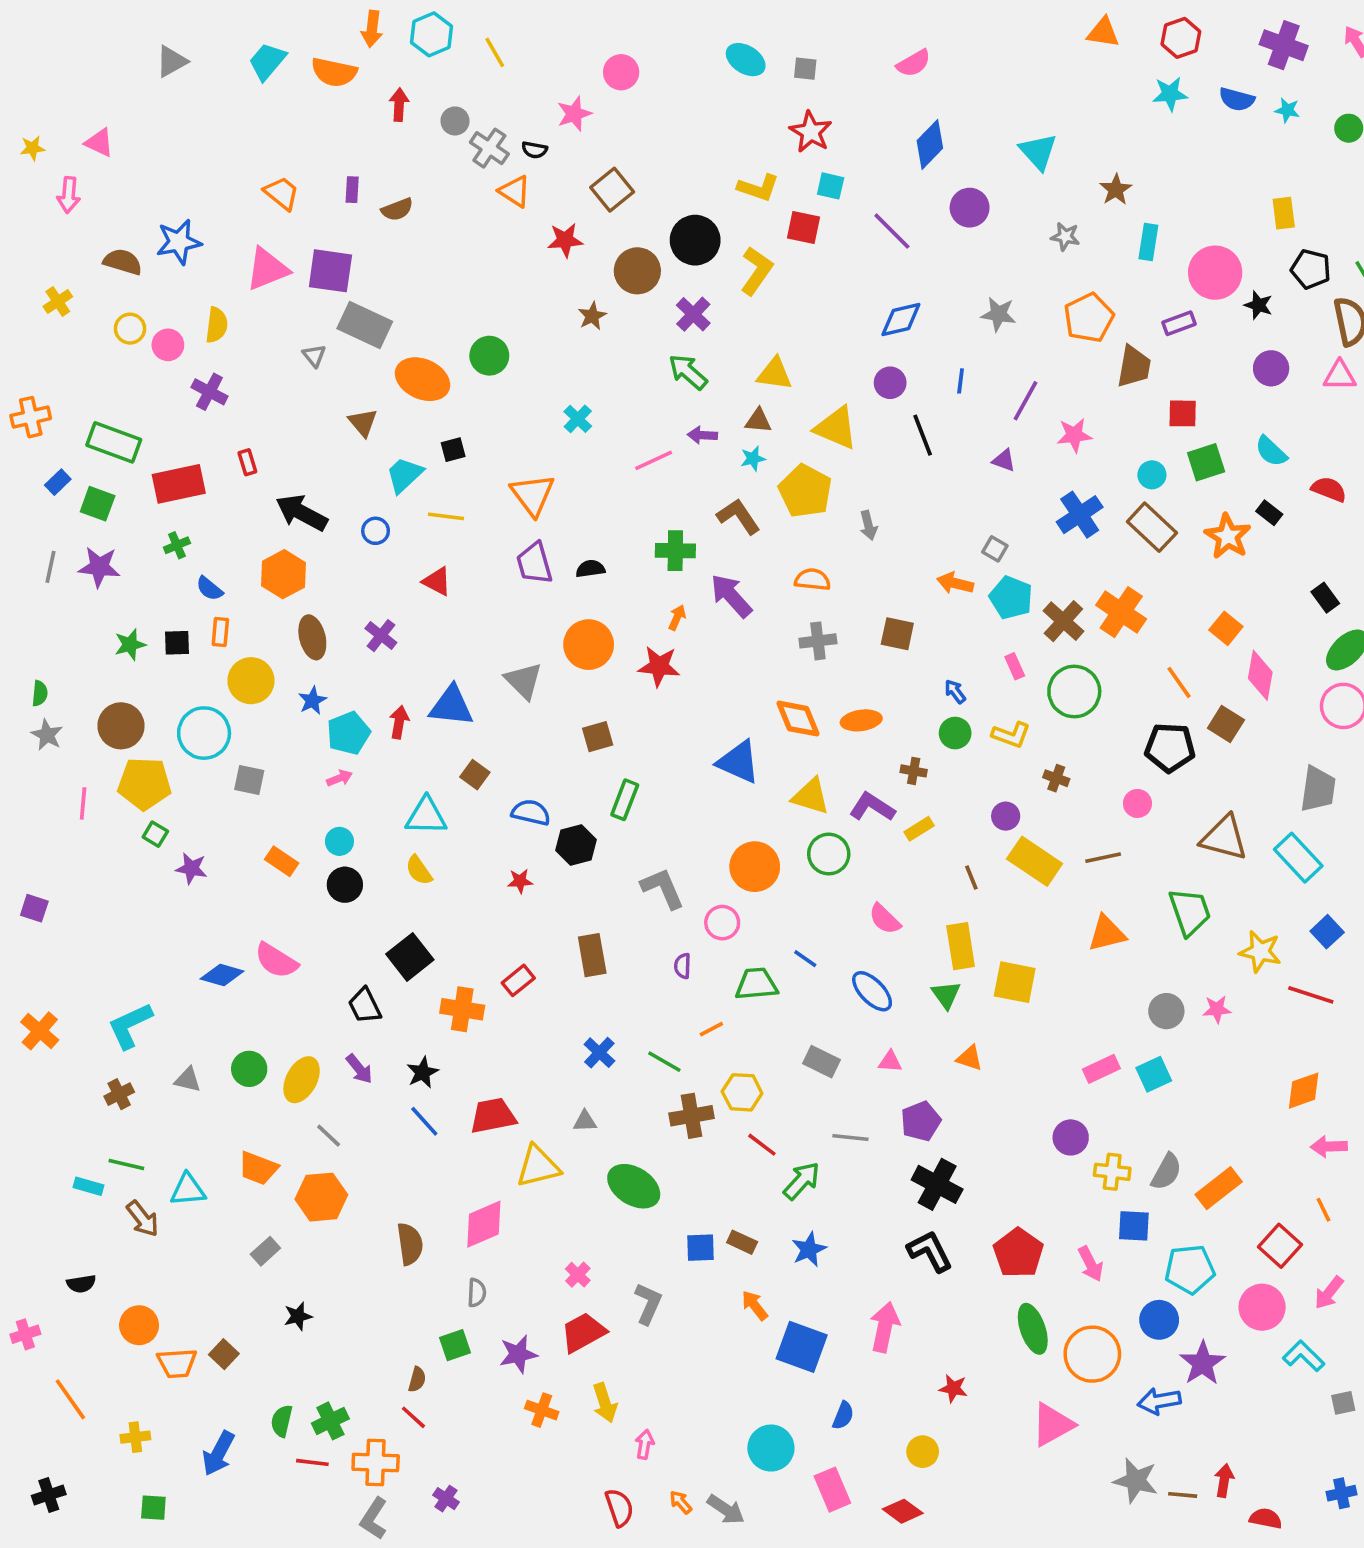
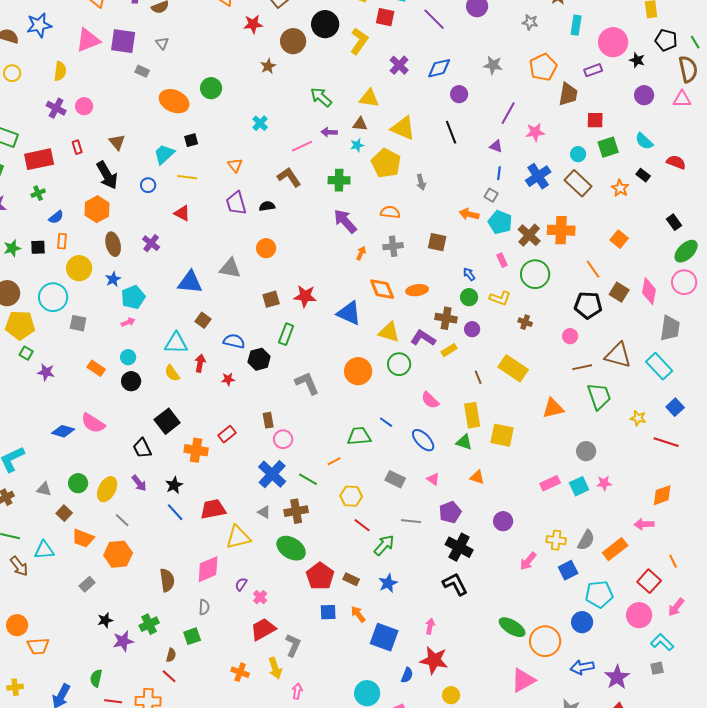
purple cross: (693, 314) -> (399, 65), moved
gray rectangle: (365, 325) -> (142, 71), size x0.5
pink circle: (168, 345) -> (84, 106), moved
gray triangle: (314, 356) -> (162, 43), moved
blue line: (961, 381) -> (499, 173), moved
purple circle: (890, 383) -> (459, 94), moved
brown triangle: (363, 422) -> (117, 142), moved
orange triangle: (533, 495) -> (235, 165), size x0.6
black arrow: (302, 513) -> (107, 175), turned -148
brown L-shape: (738, 516) -> (289, 177), moved
orange star: (1228, 536) -> (620, 188), size x0.7
green cross: (675, 551) -> (339, 180), moved
blue semicircle: (209, 589) -> (56, 217), turned -77
orange cross: (1121, 612) -> (561, 230), turned -32
orange arrow: (677, 617) -> (361, 253), moved
orange circle: (589, 645) -> (266, 248), size x0.7
red star: (659, 666) -> (305, 296), moved
pink diamond: (1260, 675) -> (649, 291), moved
gray triangle: (524, 681) -> (230, 268), turned -35
red arrow: (399, 722) -> (200, 363), moved
brown cross: (914, 771) -> (446, 318), size x1.5
purple circle: (1006, 816) -> (472, 329), moved
brown line: (1103, 858) -> (582, 367), moved
pink circle: (722, 923) -> (283, 439), moved
yellow star: (1260, 951) -> (638, 418), size x0.7
brown rectangle: (592, 955) -> (268, 420), size x0.7
purple semicircle: (682, 966) -> (241, 584), moved, turned 32
green triangle: (946, 995) -> (464, 442), turned -36
pink star: (1217, 1009) -> (604, 483), moved
blue cross: (599, 1053) -> (272, 474), size x1.6
pink triangle: (890, 1062) -> (433, 479), turned 32
brown cross: (692, 1116) -> (296, 511), moved
gray triangle: (585, 1121) -> (264, 512), turned 32
purple circle: (1071, 1137) -> (503, 521), moved
pink arrow: (1329, 1146) -> (644, 524), moved
blue square: (1134, 1226) -> (568, 570), turned -30
blue square: (701, 1248) -> (328, 612), moved
red pentagon: (1018, 1253) -> (320, 576), moved
pink arrow: (1091, 1264) -> (528, 561), moved, turned 66
gray L-shape: (648, 1304) -> (293, 645), moved
pink arrow: (885, 1327) -> (430, 626), size x0.6
green ellipse: (1033, 1329) -> (512, 627), turned -40
brown square: (224, 1354) -> (64, 513), moved
purple star: (518, 1354) -> (123, 641), moved
purple star: (1202, 1363) -> (617, 677), moved
red star: (953, 1388) -> (434, 660), moved, size x1.8
gray square: (1343, 1403) -> (657, 668), moved
green cross: (330, 1421) -> (149, 624), moved

